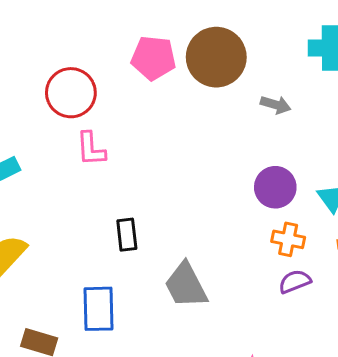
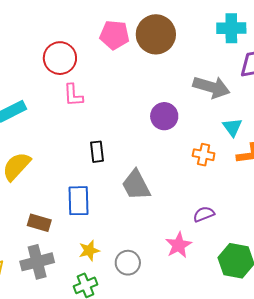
gray arrow: (276, 105) -> (211, 87), moved, size x1.8
purple circle: (275, 187) -> (164, 116), moved
purple semicircle: (295, 282) -> (204, 214), moved

